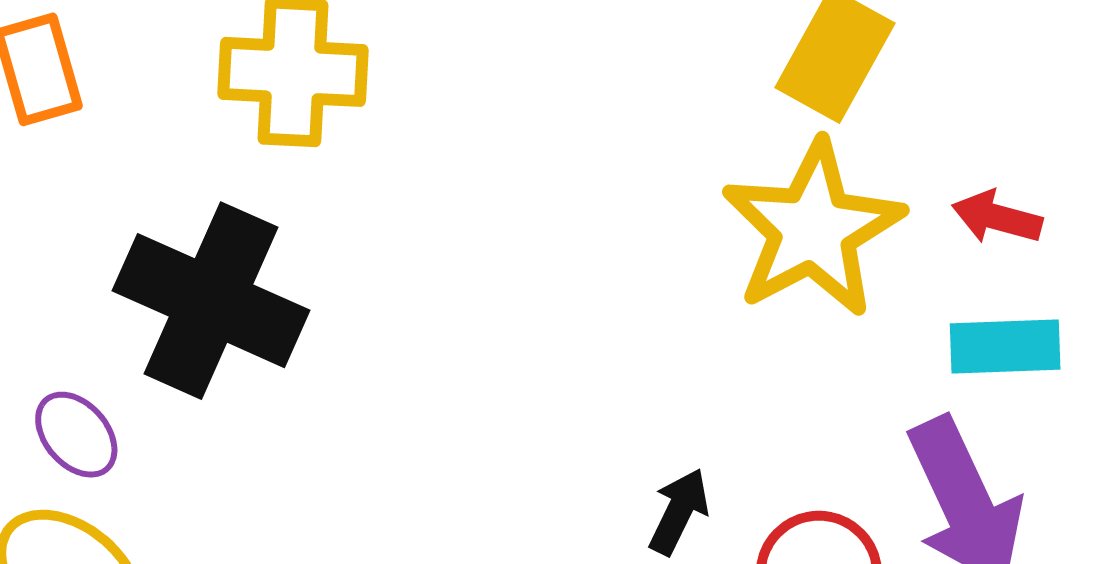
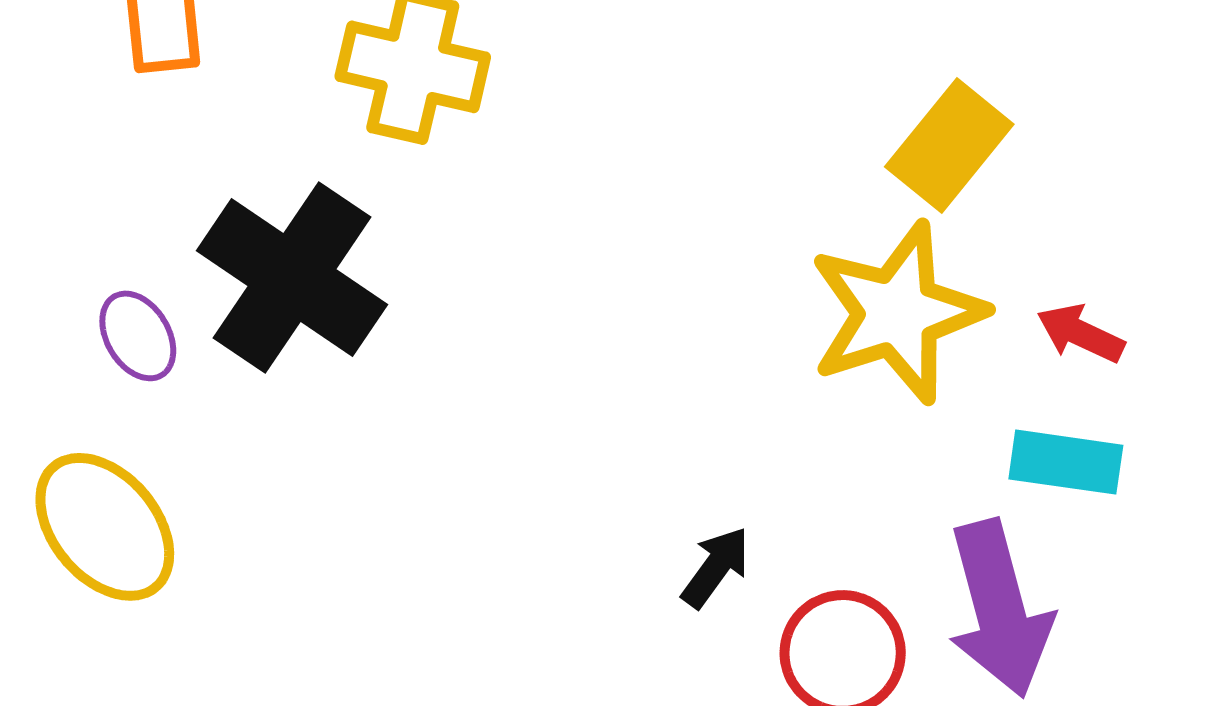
purple ellipse: (76, 435) -> (138, 336), moved

